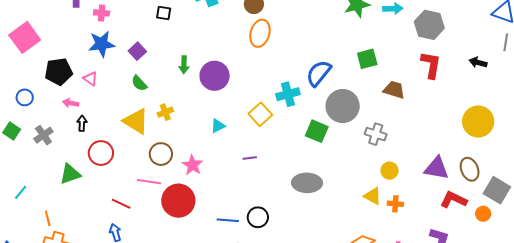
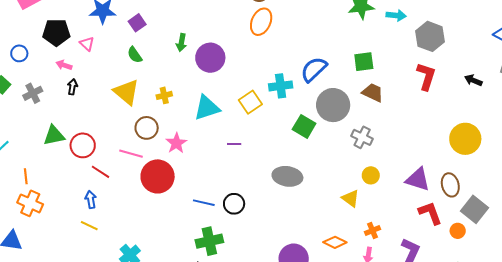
brown trapezoid: (394, 90) -> (373, 93), moved
yellow cross: (165, 112) -> (164, 95), moved
cyan triangle: (218, 126) -> (207, 108), size x1.8
red circle: (101, 153) -> (83, 145), moved
red L-shape: (454, 200) -> (430, 213), turned 36
orange cross: (395, 204) -> (372, 230), moved, turned -35

